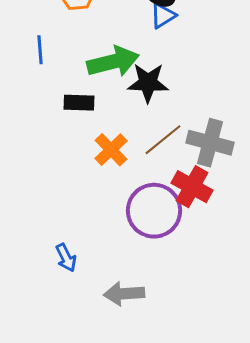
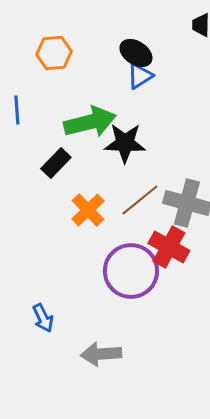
black rectangle: (79, 103) -> (56, 163), turned -48

